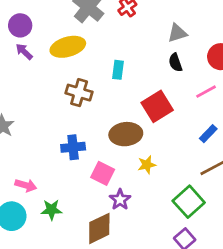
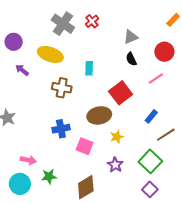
yellow ellipse: (68, 47) -> (50, 54), turned 40
purple arrow: (24, 51) -> (22, 70), moved
blue rectangle: (208, 134) -> (151, 116), moved
purple star: (120, 200) -> (115, 165), moved

